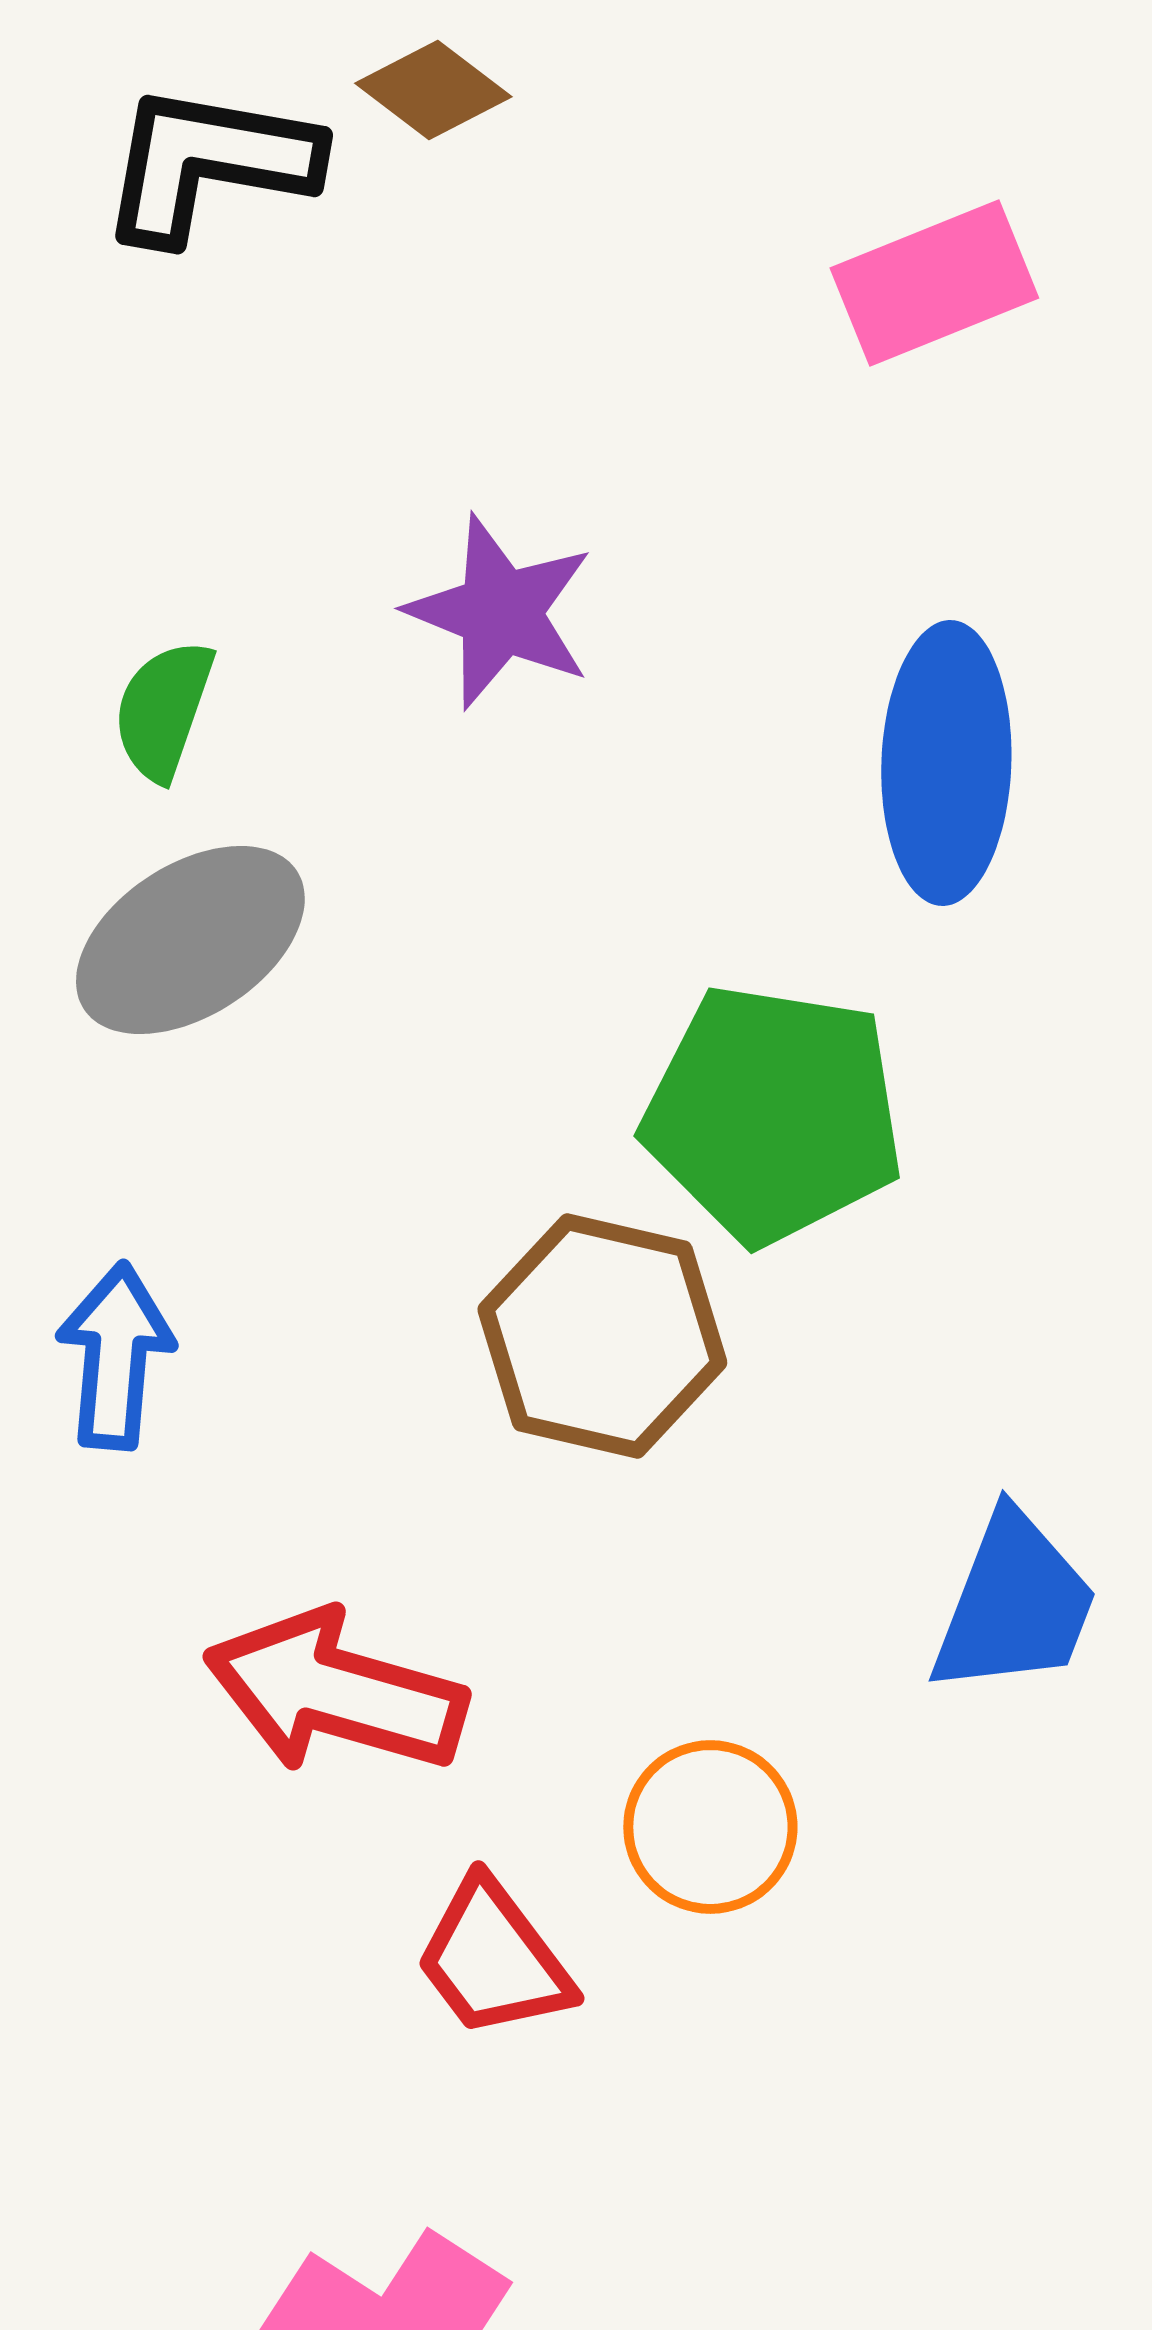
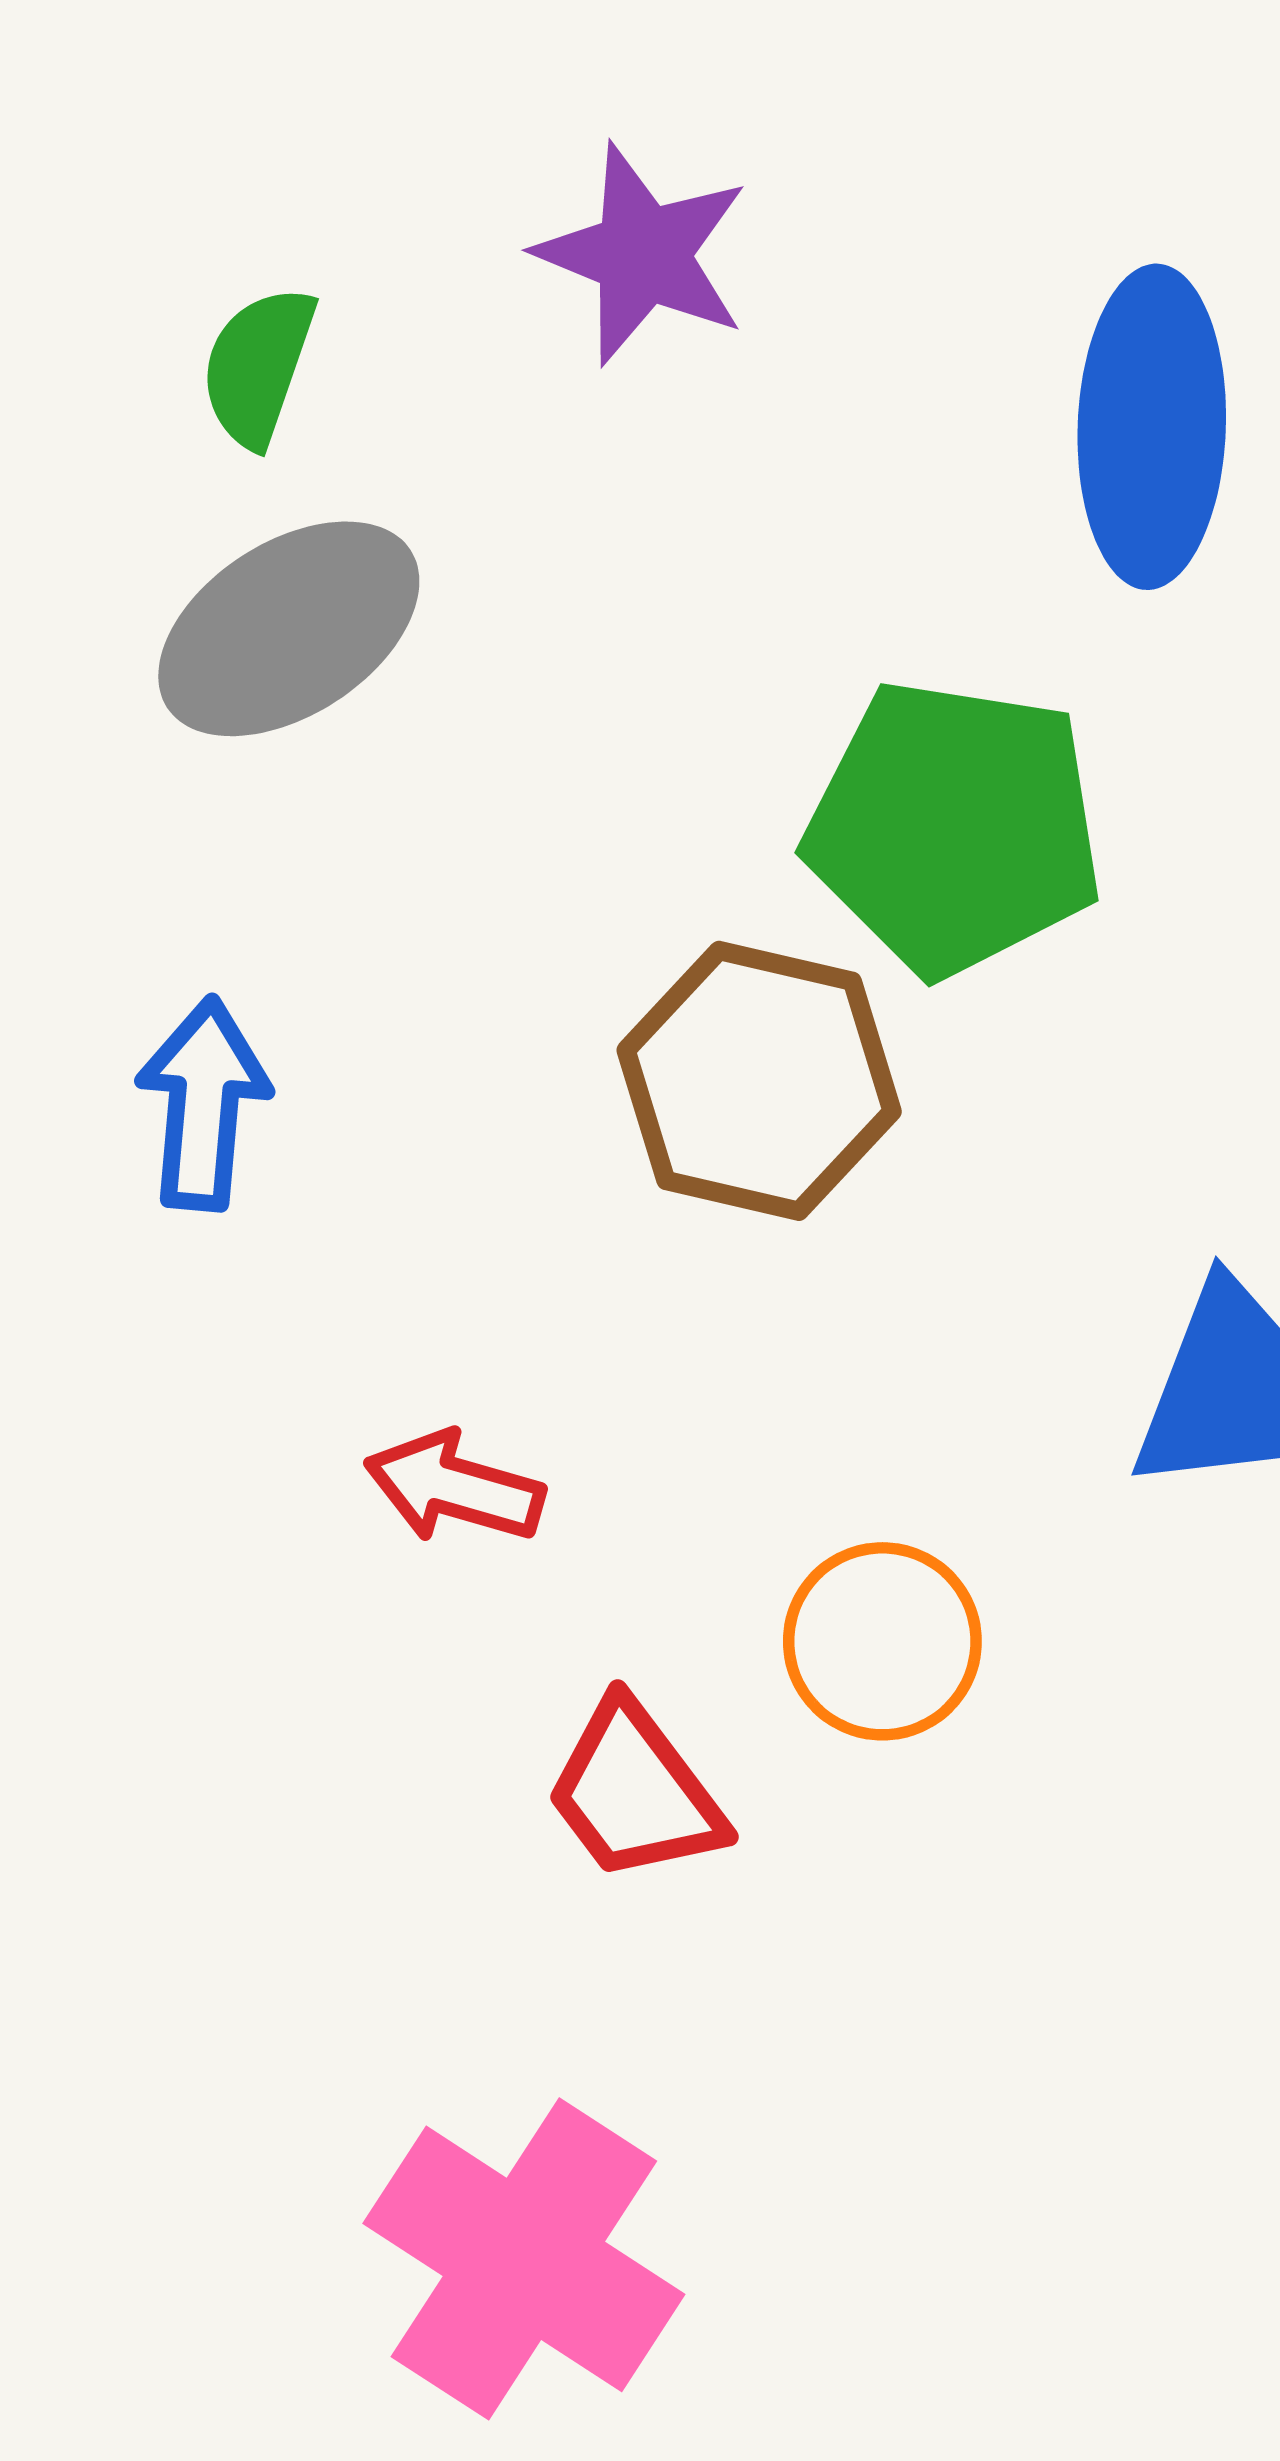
red arrow: (335, 1692) -> (454, 1487), size x0.6

